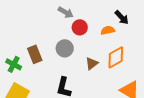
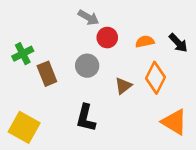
black arrow: (122, 17) -> (178, 43), moved
orange diamond: (116, 57) -> (155, 78), turned -35
green cross: (14, 64) -> (23, 54), moved, turned 35

